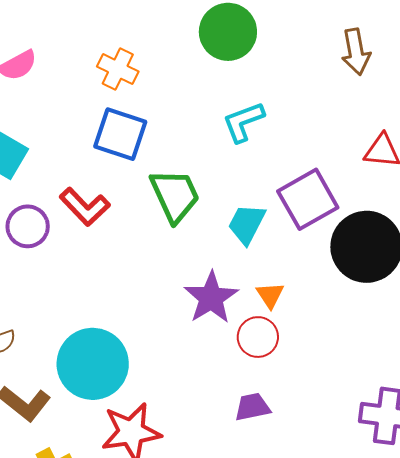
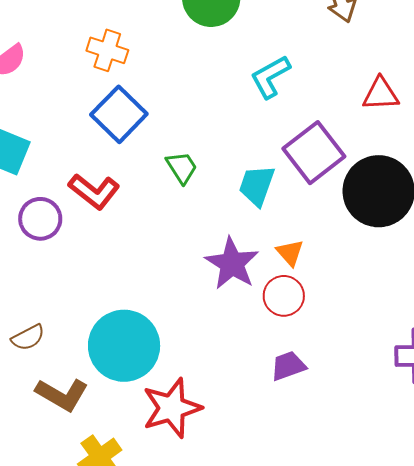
cyan L-shape: (243, 122) -> (270, 77), moved
blue square: (120, 134) -> (119, 114), turned 34
green trapezoid: (175, 195) -> (182, 167), size x0.6

